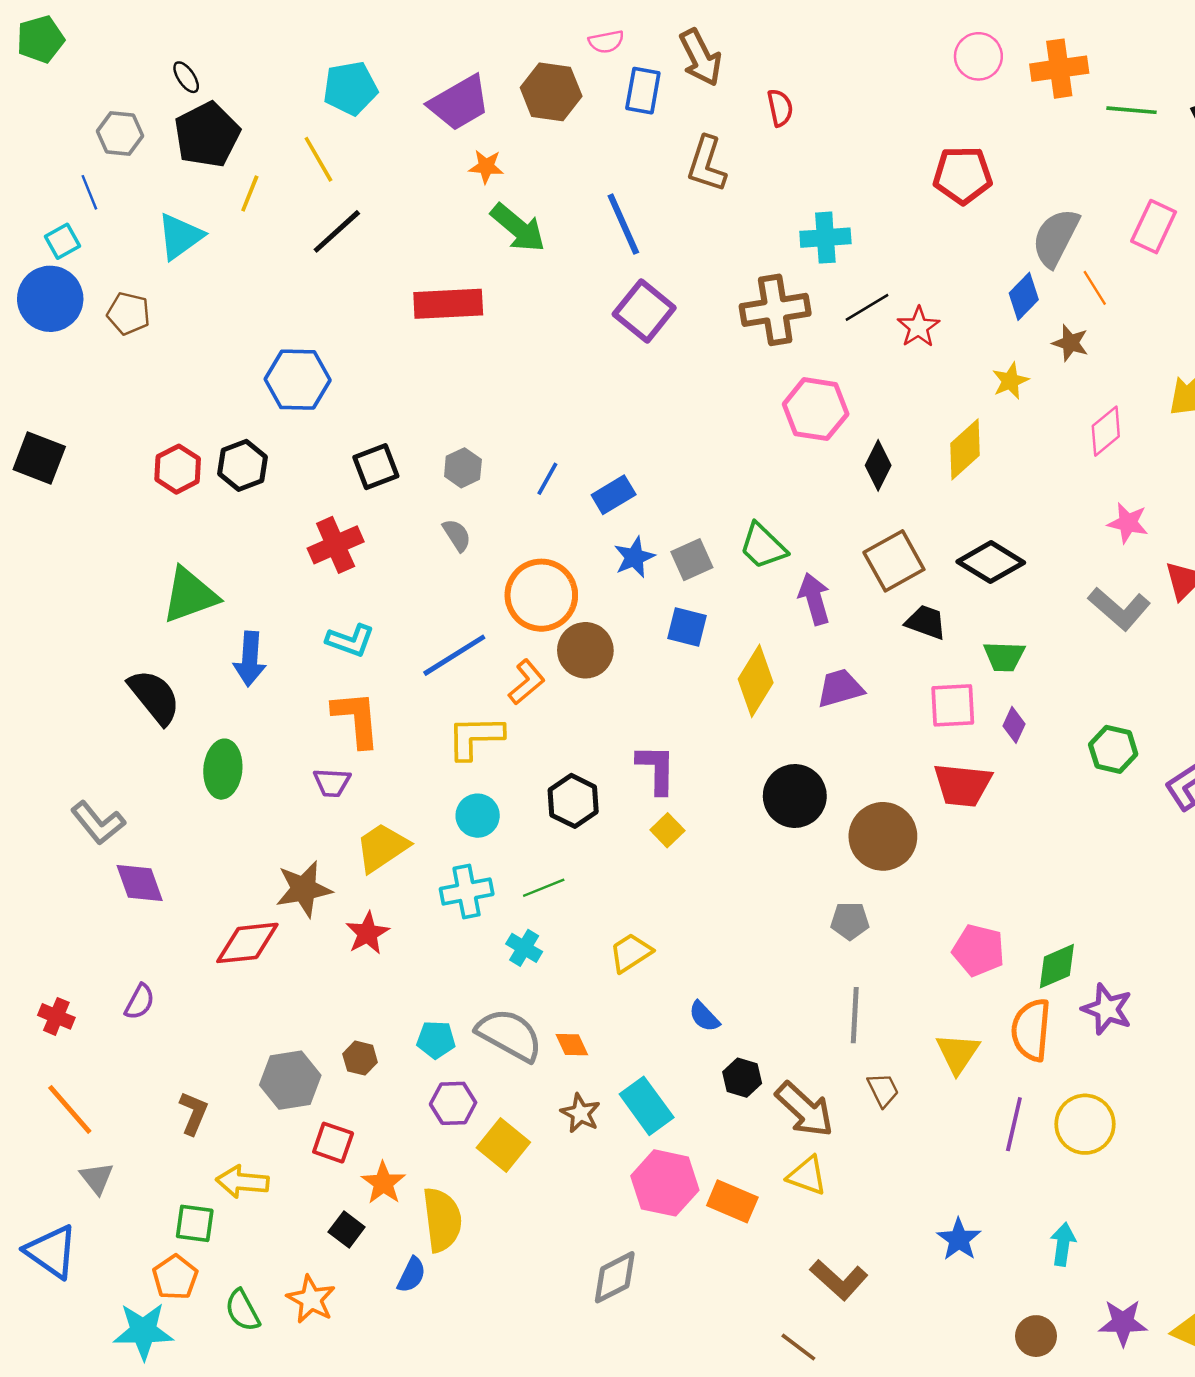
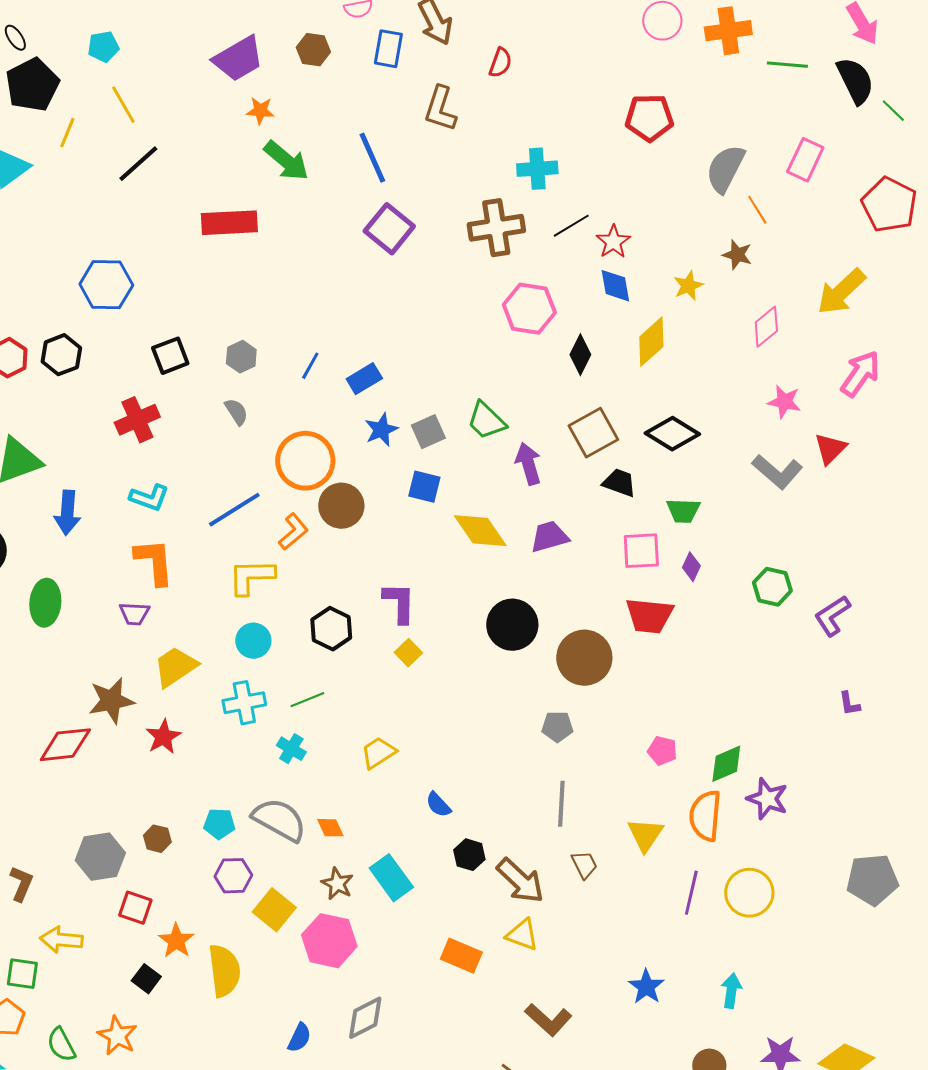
cyan pentagon: (350, 88) -> (103, 47), moved, size x0.7
brown hexagon: (551, 92) -> (313, 50), size x0.7
red semicircle: (780, 108) -> (500, 63), turned 32
blue diamond: (1024, 296) -> (615, 286), moved, turned -54
yellow diamond: (756, 681) -> (480, 531), turned -66
pink pentagon: (978, 950) -> (662, 751), size x0.7
pink hexagon: (665, 1183) -> (329, 941), moved
blue semicircle: (411, 1275) -> (299, 1038), moved

